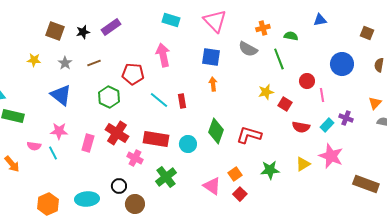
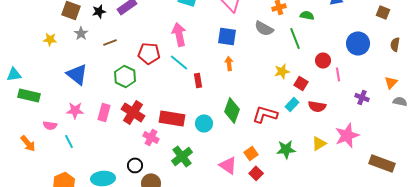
gray star: (65, 63) -> (81, 33), moved
cyan line: (159, 100) -> (179, 62), moved
cyan rectangle: (327, 125) -> (292, 104), moved
pink rectangle: (88, 143) -> (104, 112), moved
cyan line: (53, 153) -> (69, 141), moved
pink star: (331, 156) -> (347, 135), turned 30

